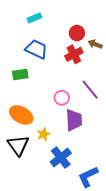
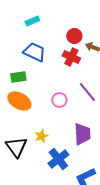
red cross: (74, 54) -> (71, 57), turned -36
orange ellipse: (21, 115) -> (19, 101), moved
purple trapezoid: (74, 120) -> (82, 134), moved

